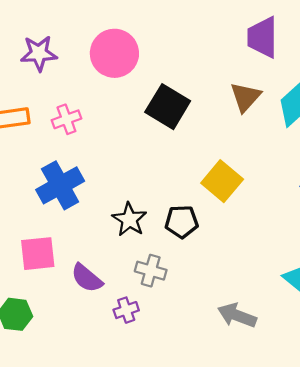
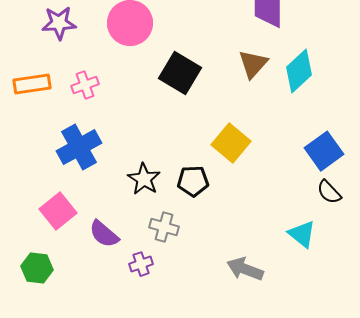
pink square: (38, 254) -> (58, 211), turned -33

